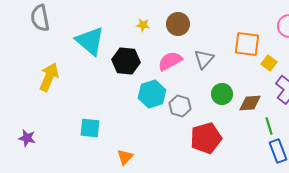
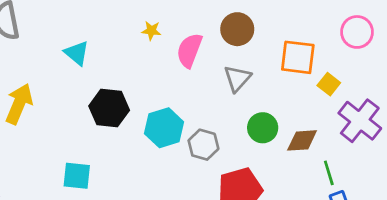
brown circle: (178, 24) -> (237, 29), moved
cyan triangle: (90, 41) -> (77, 53), size x0.6
black hexagon: (126, 61) -> (109, 108), moved
pink semicircle: (170, 61) -> (189, 50), moved, turned -40

